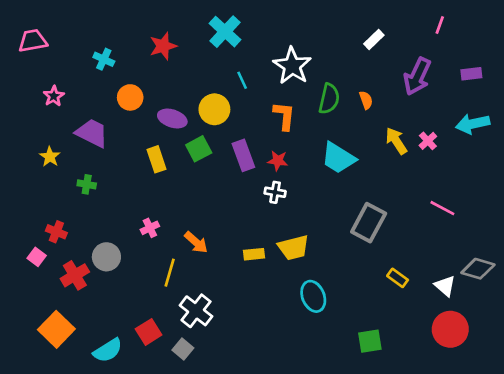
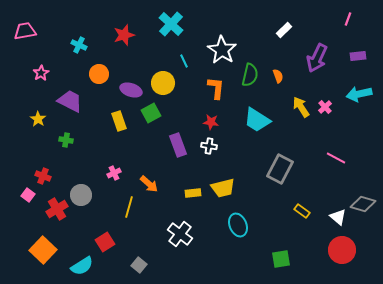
pink line: (440, 25) -> (348, 19), moved
purple rectangle: (243, 155) -> (178, 145), moved
white cross: (196, 311) -> (180, 234), moved
red square: (149, 332) -> (105, 242), moved

